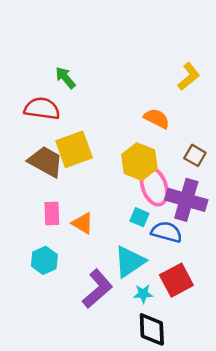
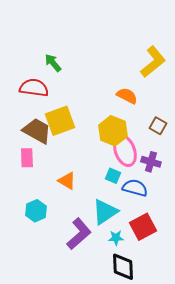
yellow L-shape: (189, 77) -> (153, 62), size x1.4
purple cross: (186, 200) -> (151, 162), size x0.6
pink rectangle: (52, 213) -> (27, 158), moved

